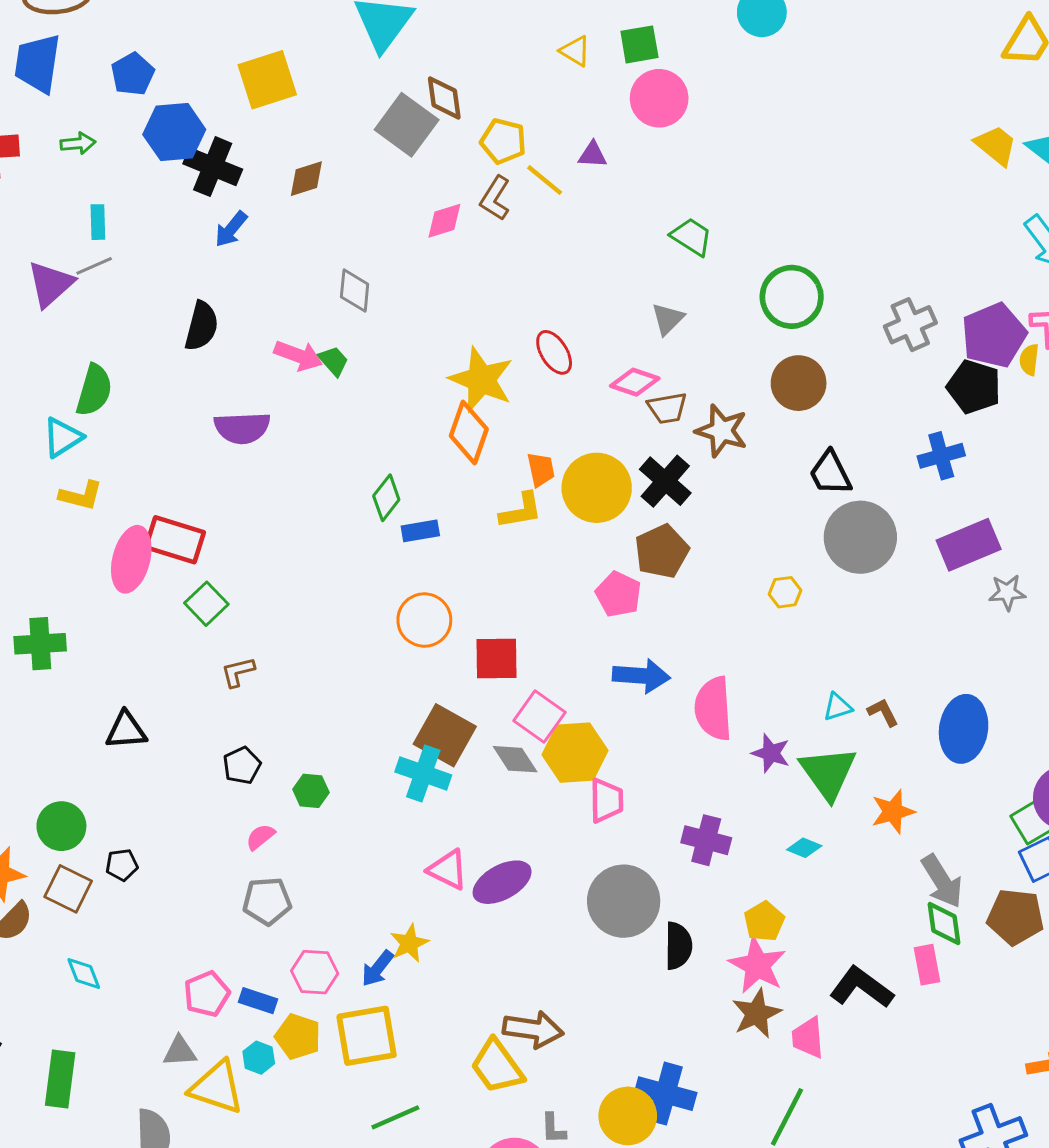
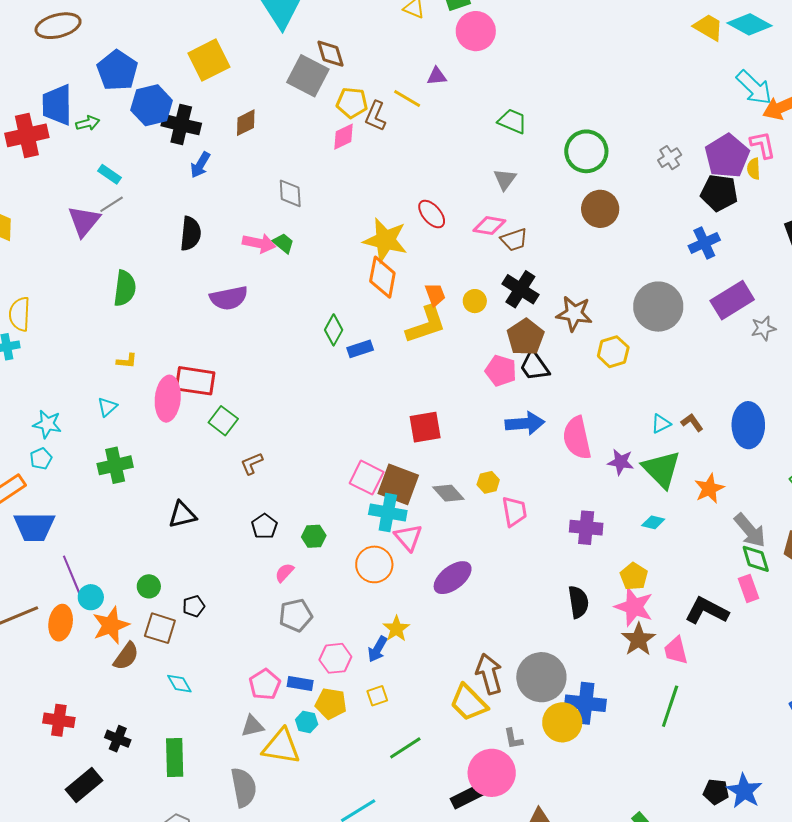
blue trapezoid: (38, 63) -> (57, 105), moved
blue pentagon: (133, 74) -> (117, 70), size x1.4
yellow pentagon: (503, 141) -> (352, 103), moved
cyan rectangle: (98, 222) -> (109, 174), turned -45
gray cross: (910, 325) -> (670, 158), size x0.7
brown star: (722, 431) -> (574, 314), moved
cyan triangle: (63, 437) -> (107, 407), moved, size x0.7
black trapezoid: (830, 473) -> (534, 366), moved
yellow circle: (597, 488) -> (475, 301), size x0.5
yellow L-shape: (81, 496) -> (127, 361), size x0.7
yellow L-shape: (521, 511) -> (426, 325), size x1.4
yellow hexagon: (785, 592) -> (613, 352), size x1.4
orange circle: (424, 620) -> (374, 564), moved
pink square: (540, 717) -> (367, 478), moved
yellow hexagon: (575, 753) -> (488, 482), size x0.5
green circle: (61, 826) -> (149, 586), size x0.7
pink triangle: (448, 870) -> (408, 537), moved, turned 32
gray circle: (624, 901) -> (541, 677), moved
brown arrow: (533, 1029) -> (489, 674), turned -105
yellow square: (367, 1036) -> (377, 696), size x0.5

